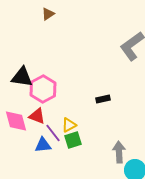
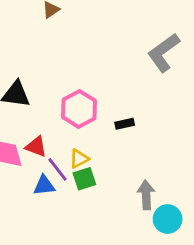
pink hexagon: (43, 89) -> (79, 109), moved

